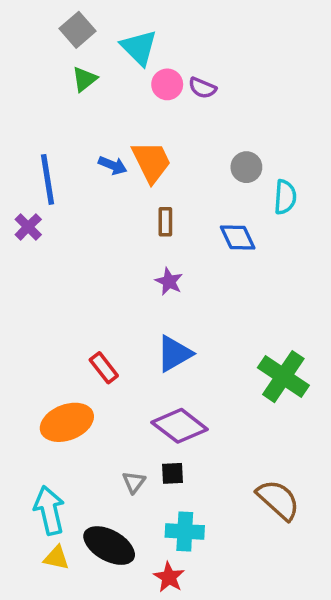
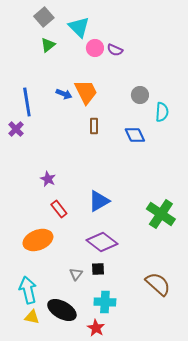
purple star: (169, 282) -> (48, 179), moved

